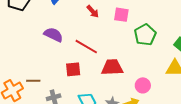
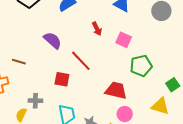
red trapezoid: (112, 67) -> (116, 90), moved
brown line: (33, 81) -> (19, 62), moved

